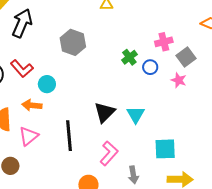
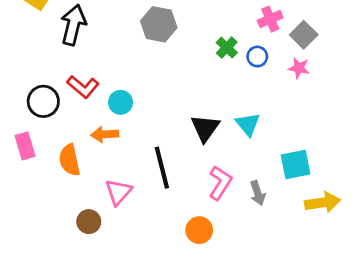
gray hexagon: (73, 42) -> (159, 24), moved
pink triangle: (29, 136) -> (118, 192), moved
gray arrow: (133, 175) -> (258, 193), moved

